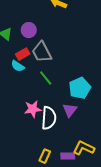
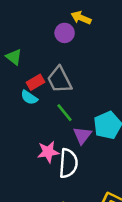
purple circle: (29, 30) -> (65, 33), moved
purple triangle: (70, 110) -> (82, 135), moved

